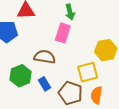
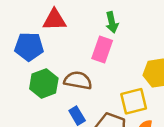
green hexagon: (21, 76) -> (44, 84), moved

